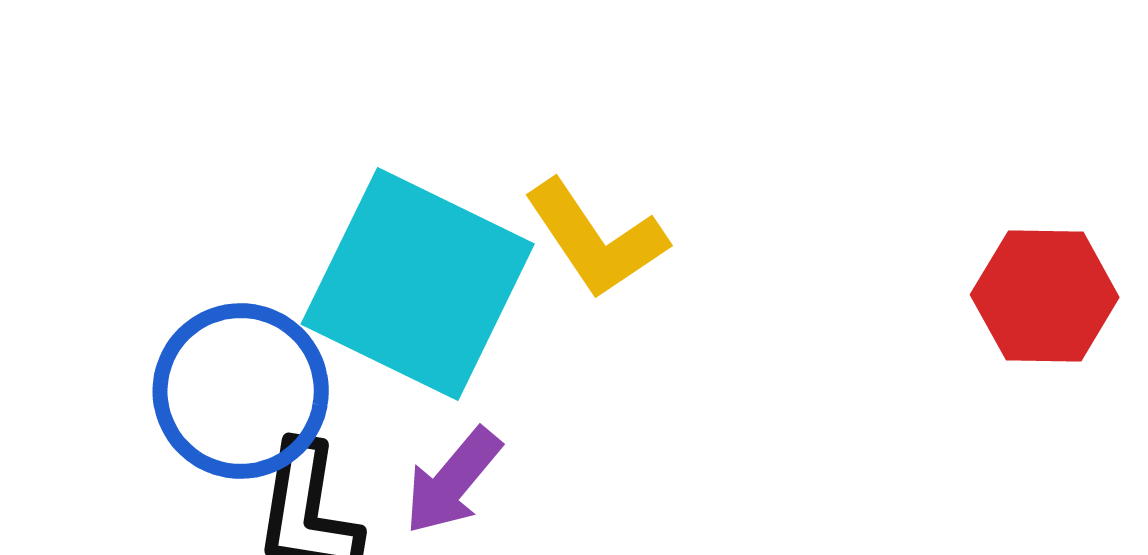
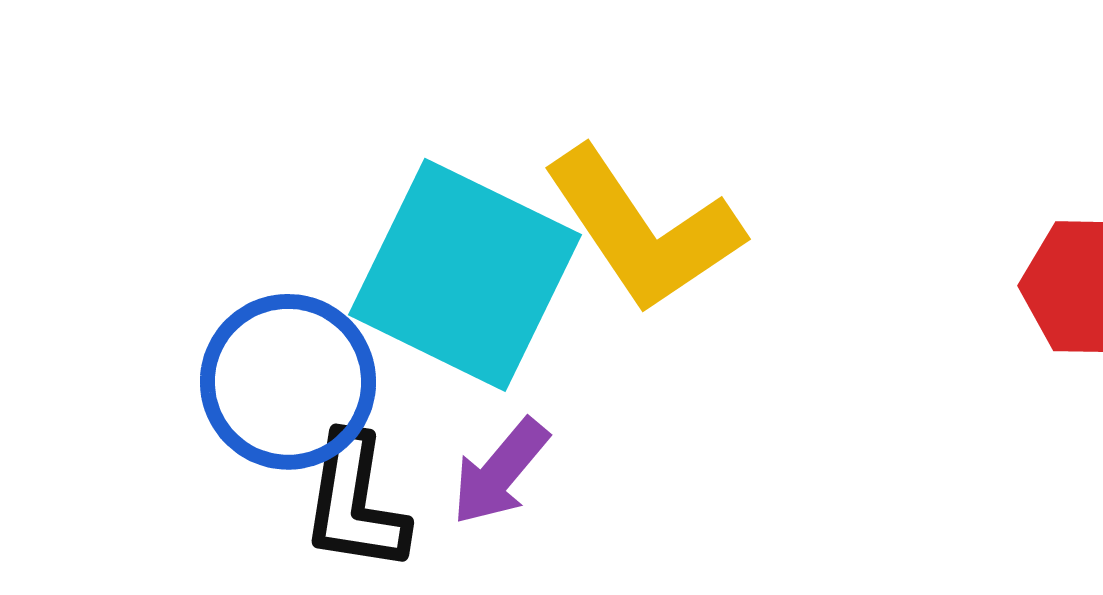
yellow L-shape: (596, 239) -> (643, 230), size x1.4

